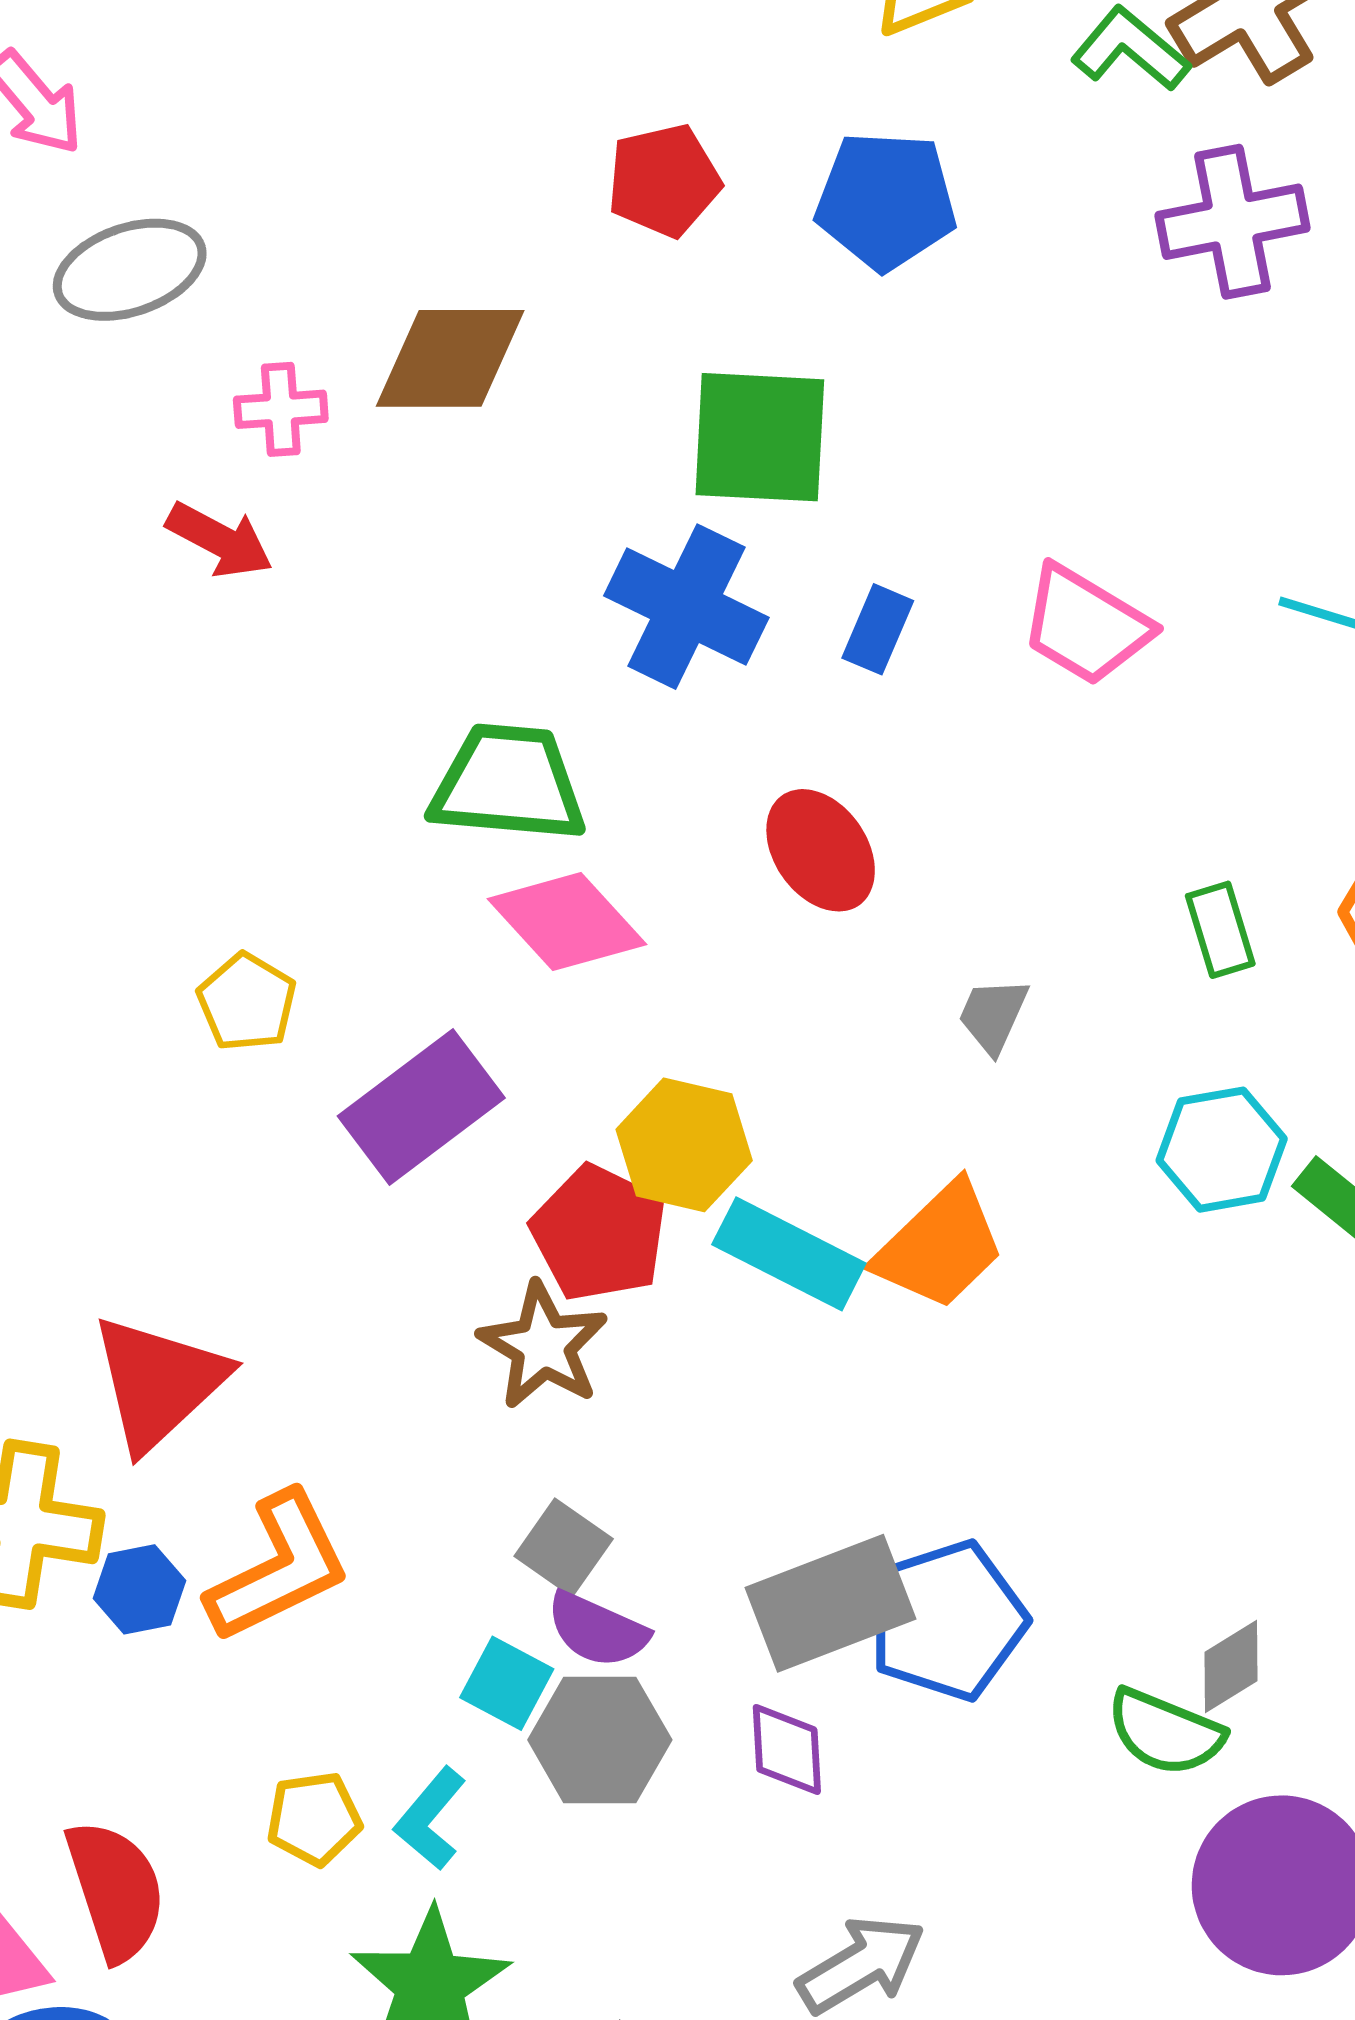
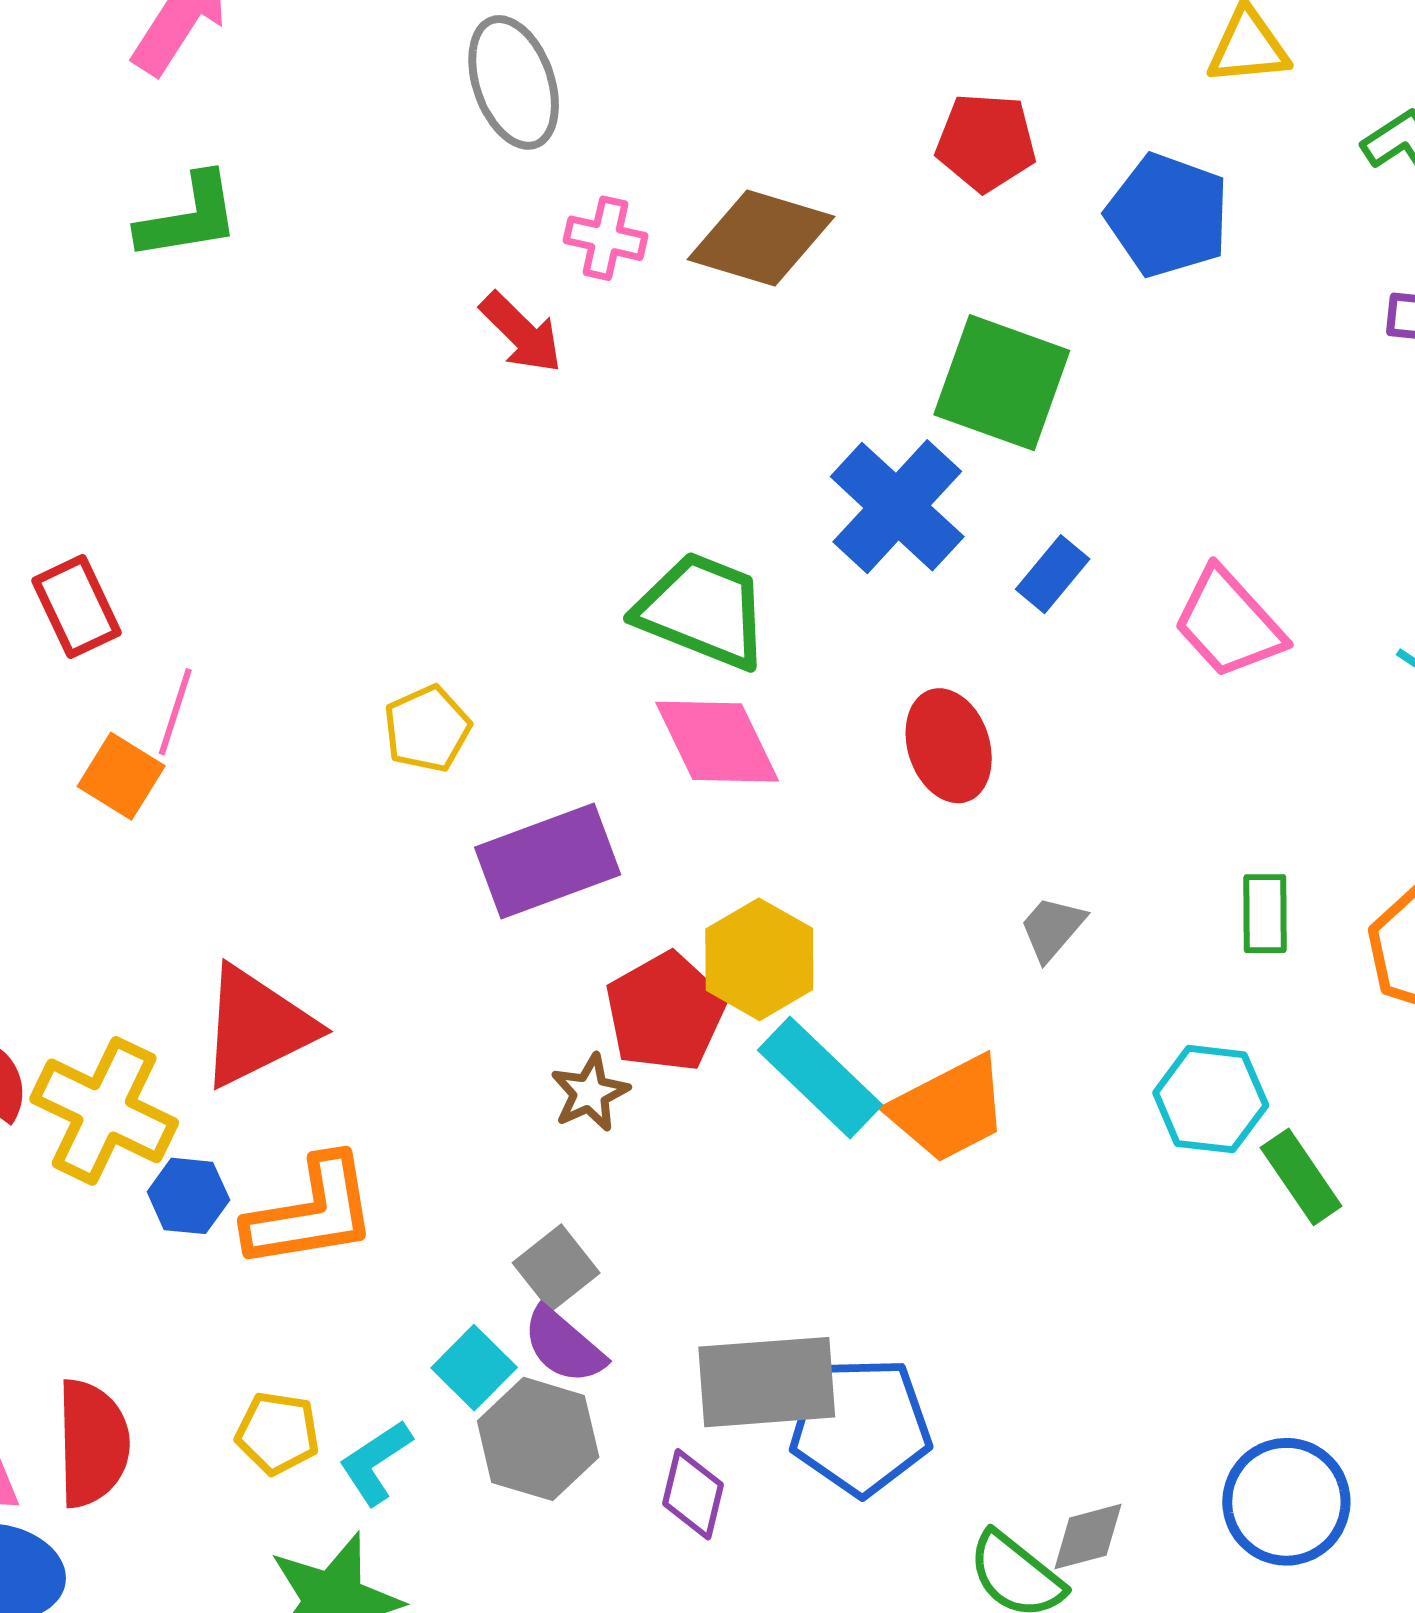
gray ellipse: (130, 270) -> (514, 82), turned 73
brown star: (543, 1346) -> (590, 1093), size x0.7

